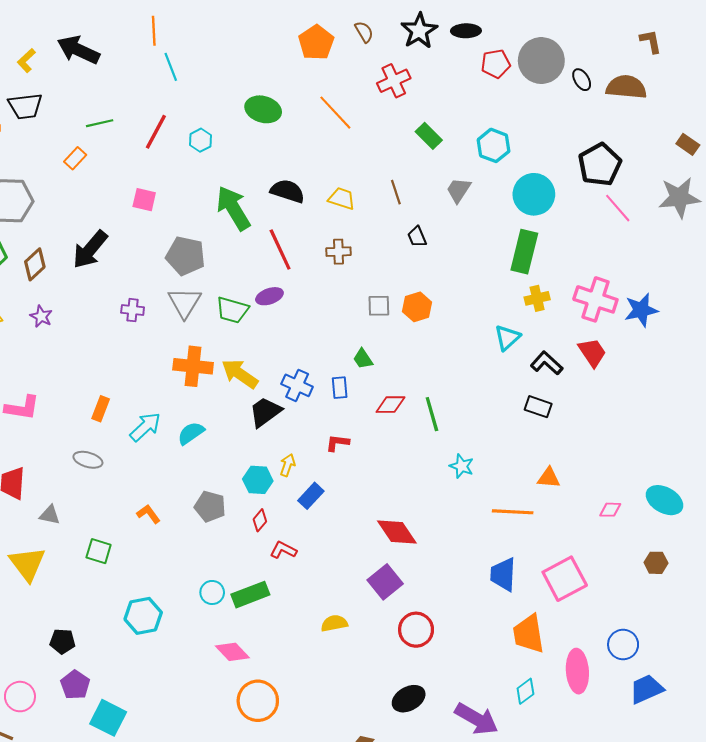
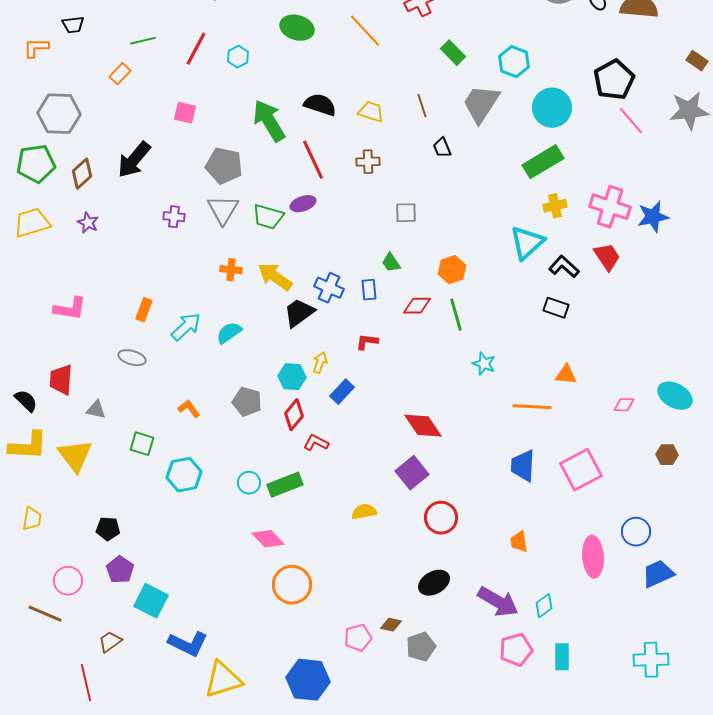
black trapezoid: (25, 106) -> (73, 25), size x0.7
gray trapezoid: (458, 190) -> (481, 104), size x1.6
green rectangle: (524, 252) -> (543, 162), turned 45
orange hexagon: (417, 307) -> (452, 270), moved
cyan triangle: (507, 338) -> (527, 243), size x1.4
orange cross: (193, 366) -> (231, 270), size x0.6
red diamond: (260, 520) -> (294, 415), size x1.4
cyan hexagon: (143, 616) -> (184, 475), moved
orange trapezoid: (529, 634) -> (519, 542), moved, size x0.6
cyan diamond: (525, 691) -> (544, 606), moved

